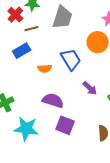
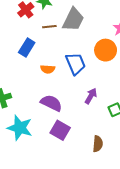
brown line: (31, 29) -> (49, 27), moved
blue rectangle: (22, 51) -> (27, 47), turned -36
purple arrow: (90, 88) -> (91, 96), turned -112

